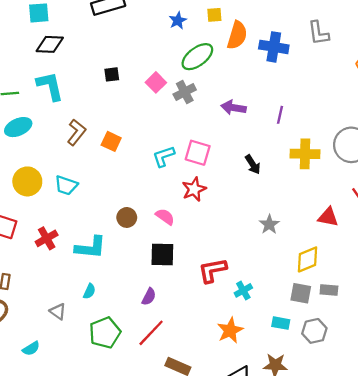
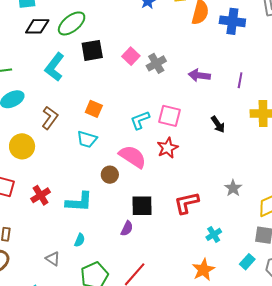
green ellipse: (197, 57) -> (72, 23), moved
black square: (112, 74) -> (92, 50), size x1.6
cyan L-shape: (50, 86) -> (54, 67), moved, turned -128
brown L-shape: (77, 132) -> (50, 118), moved
cyan trapezoid: (66, 185) -> (87, 139), moved
pink semicircle: (165, 217) -> (133, 157), moved, size x1.6
gray star: (269, 224) -> (233, 188), moved
red L-shape: (212, 270) -> (187, 203), moved
purple semicircle: (149, 297) -> (127, 228), moved
cyan rectangle: (281, 323) -> (247, 262), turned -56

